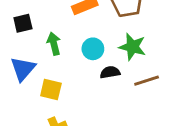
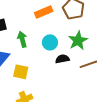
green star: (132, 47) -> (78, 41), turned 30

